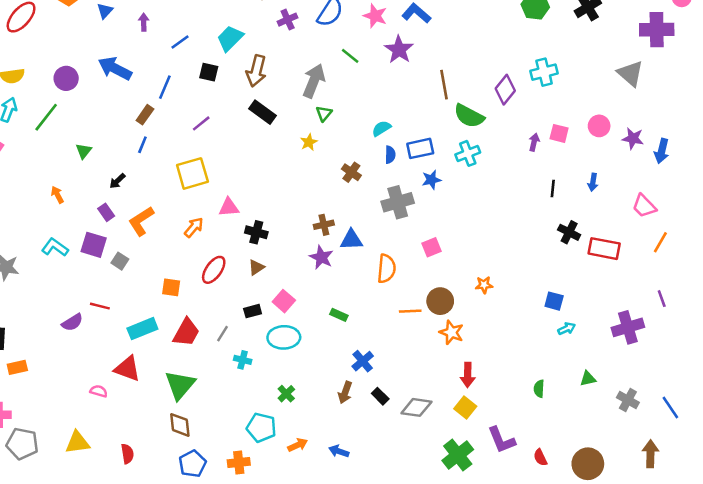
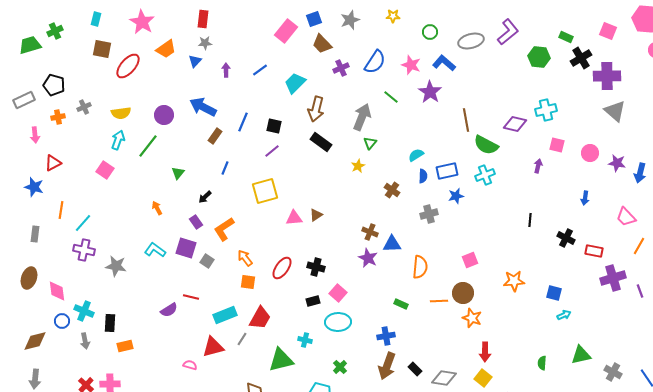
purple cross: (657, 30) -> (607, 76), moved
blue line: (180, 42) -> (260, 70), moved
black square: (209, 72) -> (274, 126), moved
purple diamond: (505, 90) -> (515, 124), turned 65
brown rectangle: (145, 115) -> (215, 136), moved
pink square: (559, 133) -> (557, 145), moved
black line: (553, 188) -> (530, 220), moved
gray cross: (398, 202) -> (429, 214), size x0.7
brown cross: (324, 225) -> (370, 232), turned 35
orange arrow: (194, 227) -> (245, 258), moved, turned -78
black cross: (256, 232) -> (316, 267), moved
pink square: (431, 247) -> (470, 260), moved
red rectangle: (604, 249) -> (594, 251), size x0.7
brown triangle: (256, 267) -> (316, 215), moved
orange star: (484, 285) -> (514, 281), moved, size x1.5
green rectangle: (339, 315) -> (401, 304), moved
purple cross: (628, 327) -> (613, 278), moved
gray line: (223, 334) -> (242, 339), moved
blue cross: (363, 361) -> (386, 336), moved, turned 30
red triangle: (127, 369) -> (213, 347), turned -35
green triangle: (588, 379) -> (581, 355), size x1.5
green triangle: (180, 385) -> (281, 360), moved, turned 36
brown arrow: (345, 392) -> (387, 366), size x1.5

